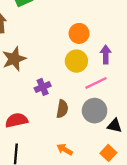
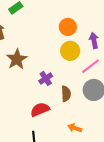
red semicircle: (17, 120) -> (40, 110), moved

